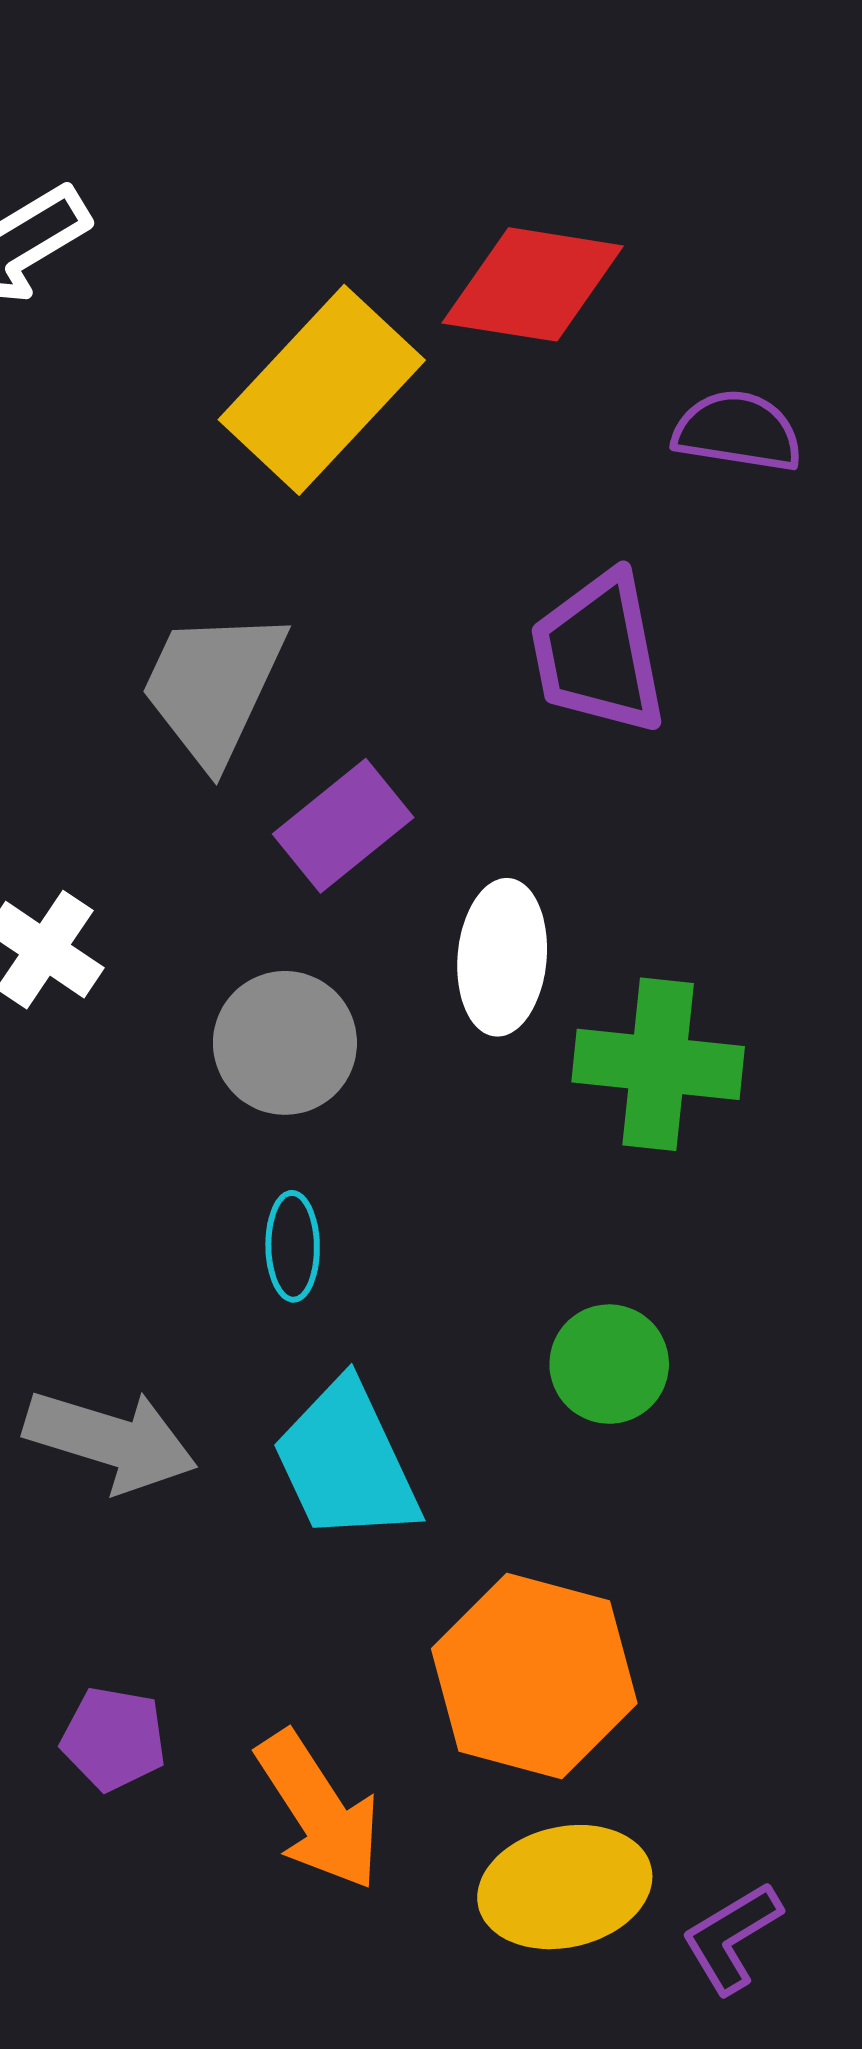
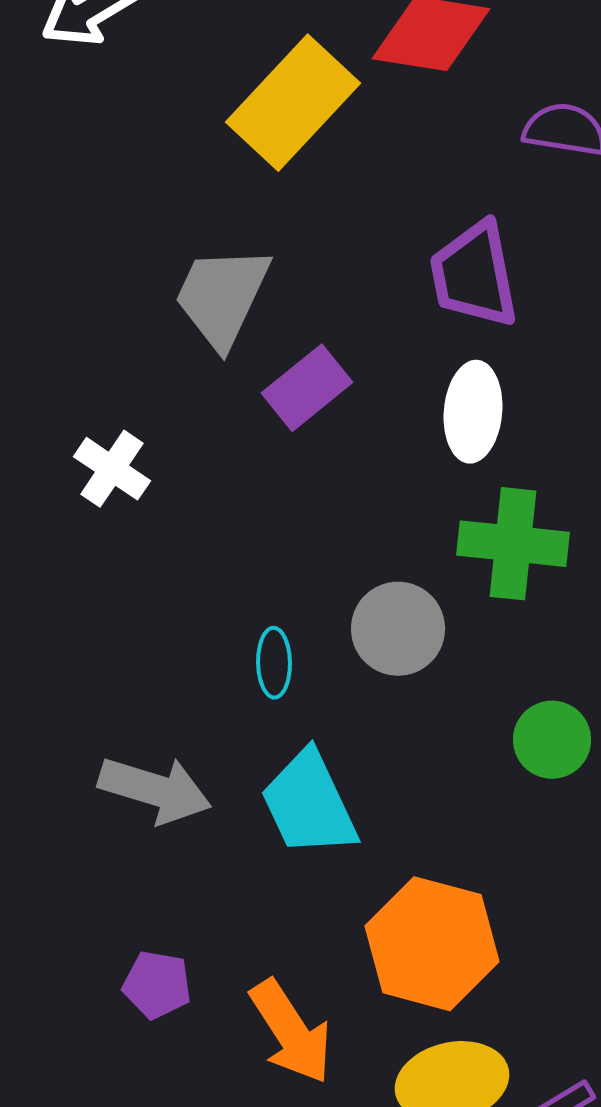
white ellipse: (502, 957) -> (473, 412), moved
gray circle: (285, 1043) -> (398, 629), moved
green circle: (609, 1364) -> (552, 740), moved

